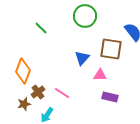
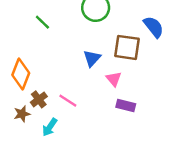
pink triangle: (100, 75) -> (114, 79), turned 48

